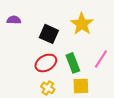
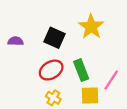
purple semicircle: (14, 20) -> (16, 41), moved
pink line: (101, 59) -> (111, 80), moved

